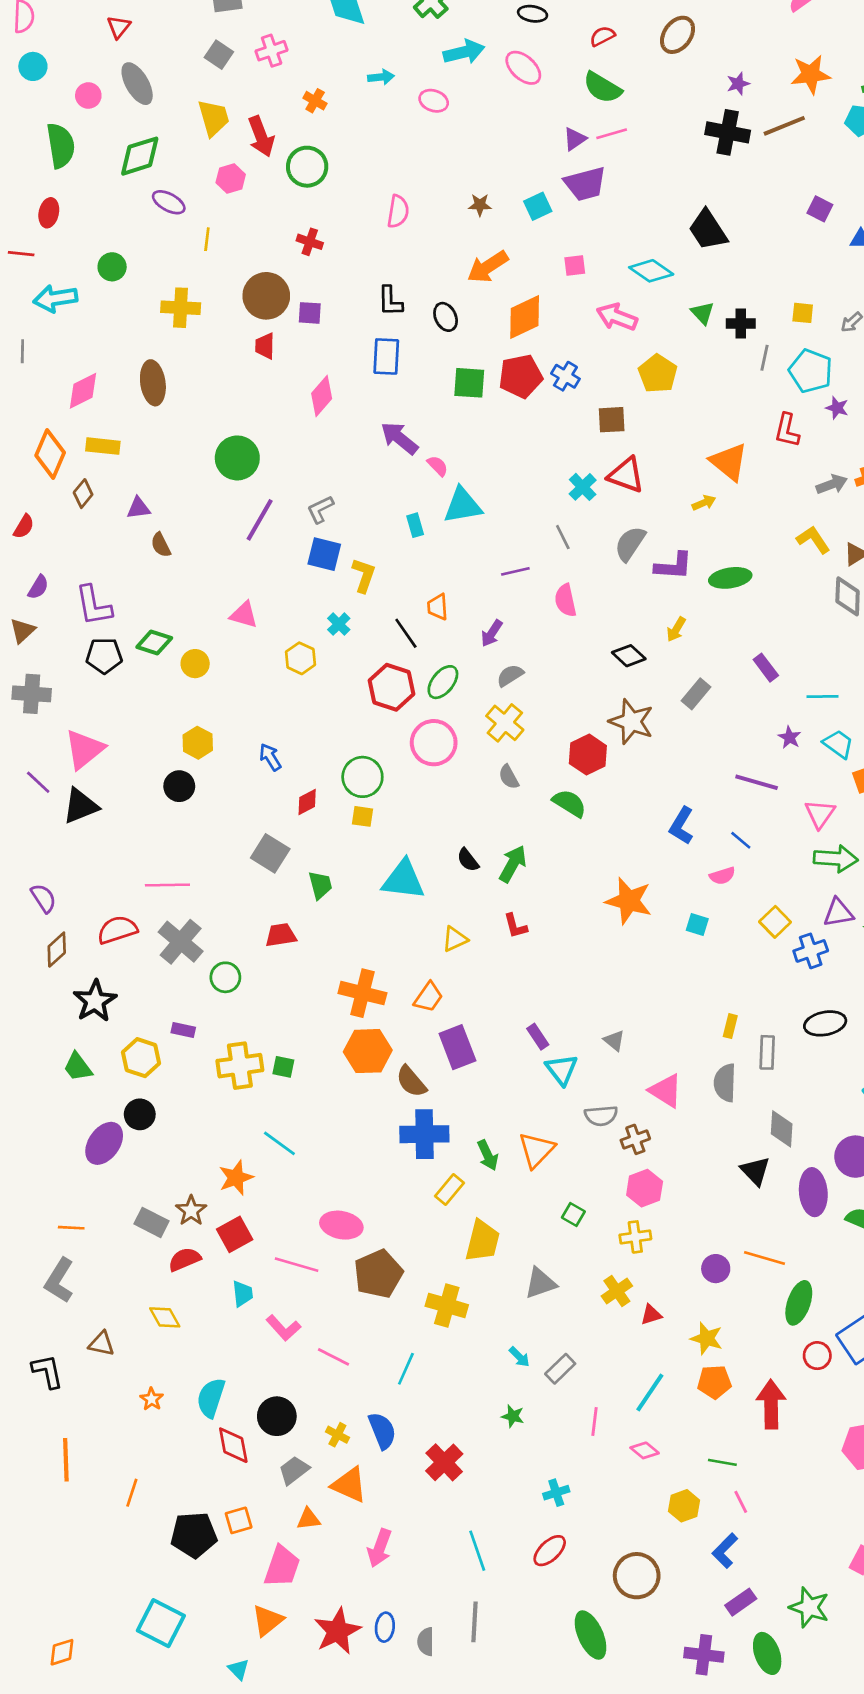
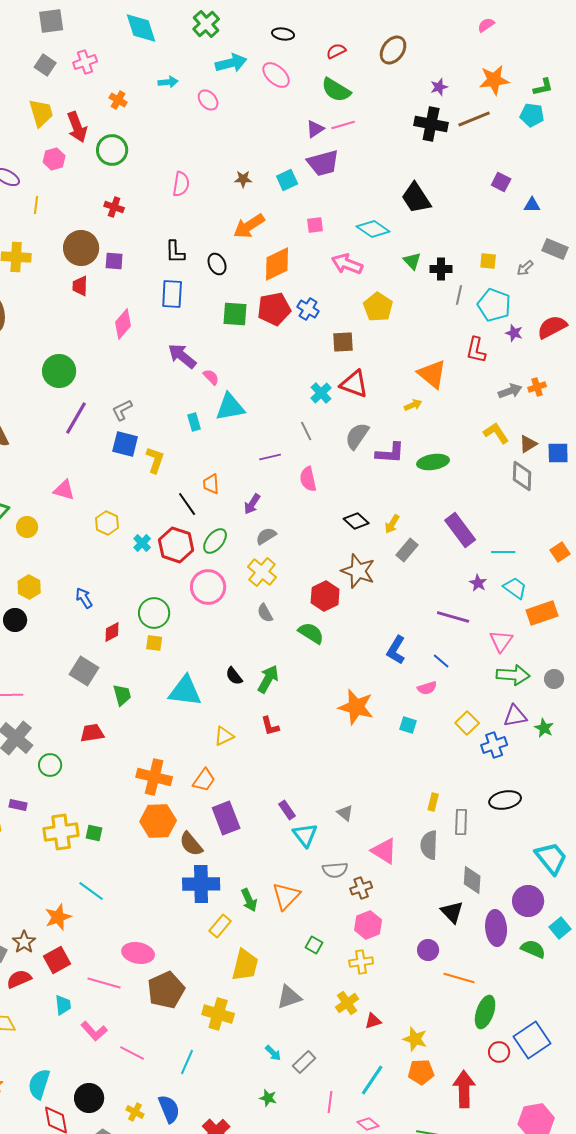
pink ellipse: (434, 101) -> (208, 100), turned 30
cyan cross: (339, 624) -> (142, 543), moved
yellow arrow: (676, 629) -> (392, 524), moved
purple rectangle: (766, 668) -> (460, 530), size x1.6
purple circle: (716, 1269) -> (428, 950), moved

